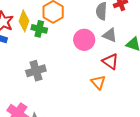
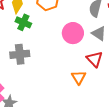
green cross: (39, 29) -> (23, 22), moved

